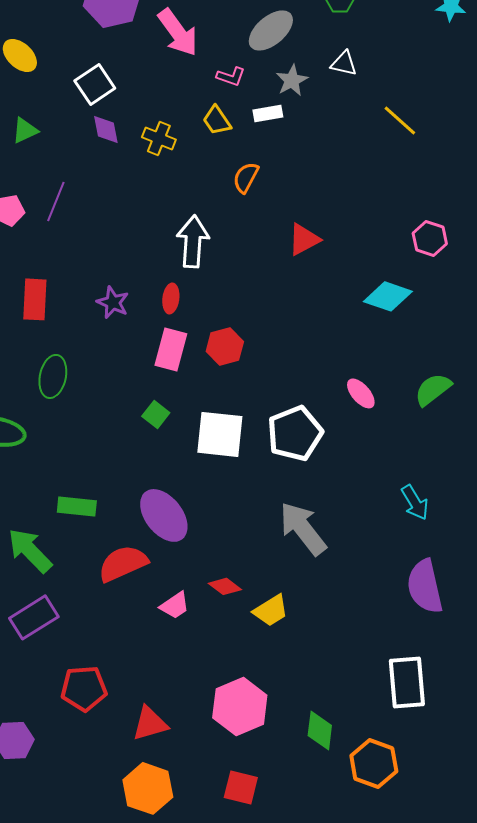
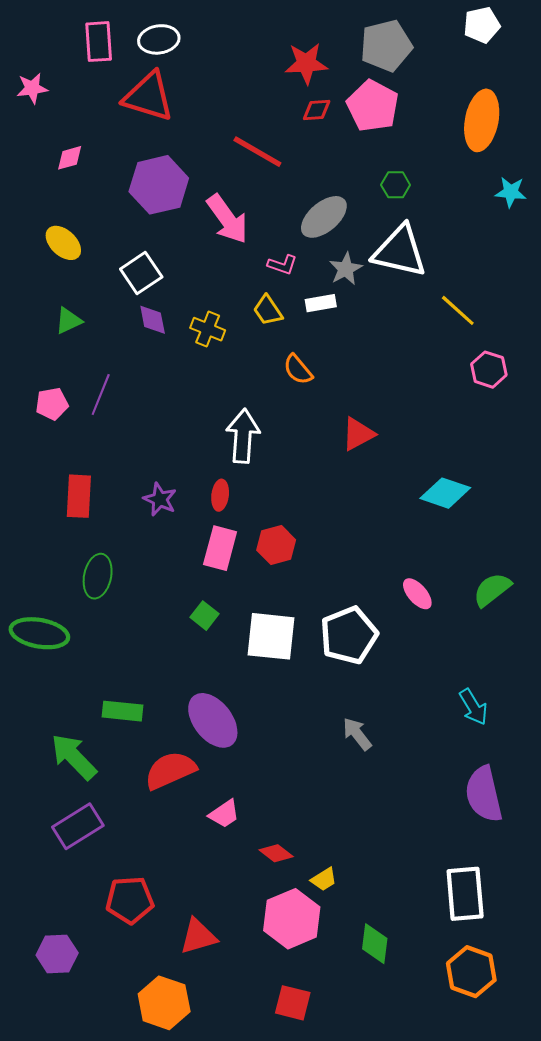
white triangle: (344, 63) -> (400, 251), size x2.0
orange semicircle: (246, 177) -> (298, 370), turned -68
pink hexagon: (430, 238) -> (489, 370), moved
gray arrow: (303, 528) -> (357, 734), size x0.6
red diamond: (225, 586) -> (276, 853), moved
yellow trapezoid: (271, 610) -> (324, 879), moved, size x0.7
orange hexagon: (374, 763) -> (471, 972), moved
orange hexagon: (148, 788) -> (164, 1003), moved

